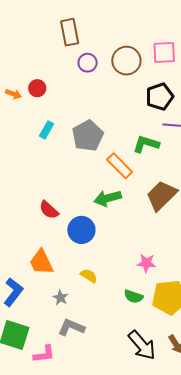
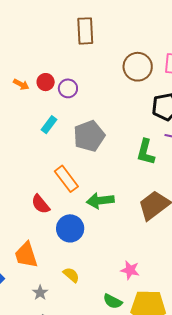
purple circle: (88, 63) -> (68, 88), moved
green L-shape: (146, 144) -> (146, 152), turned -100
orange rectangle: (120, 166) -> (66, 179), moved

